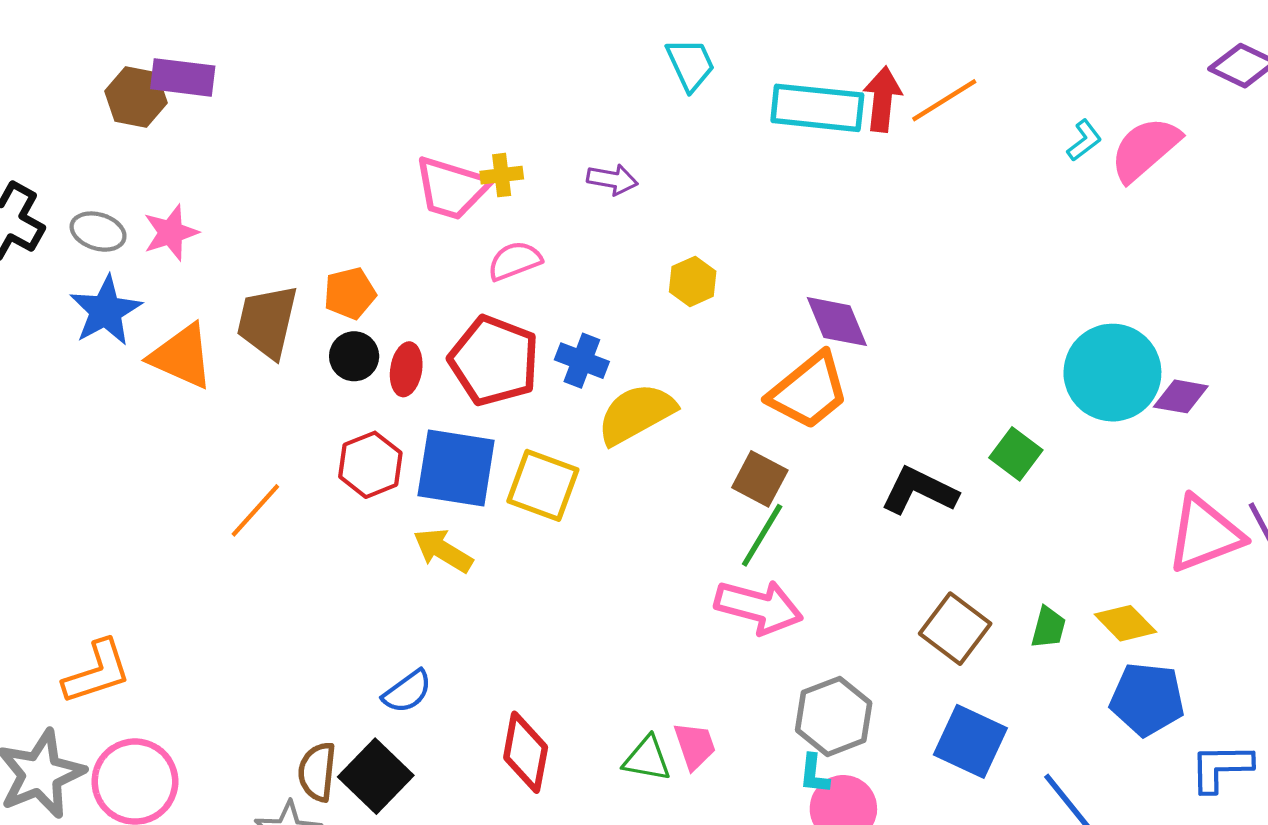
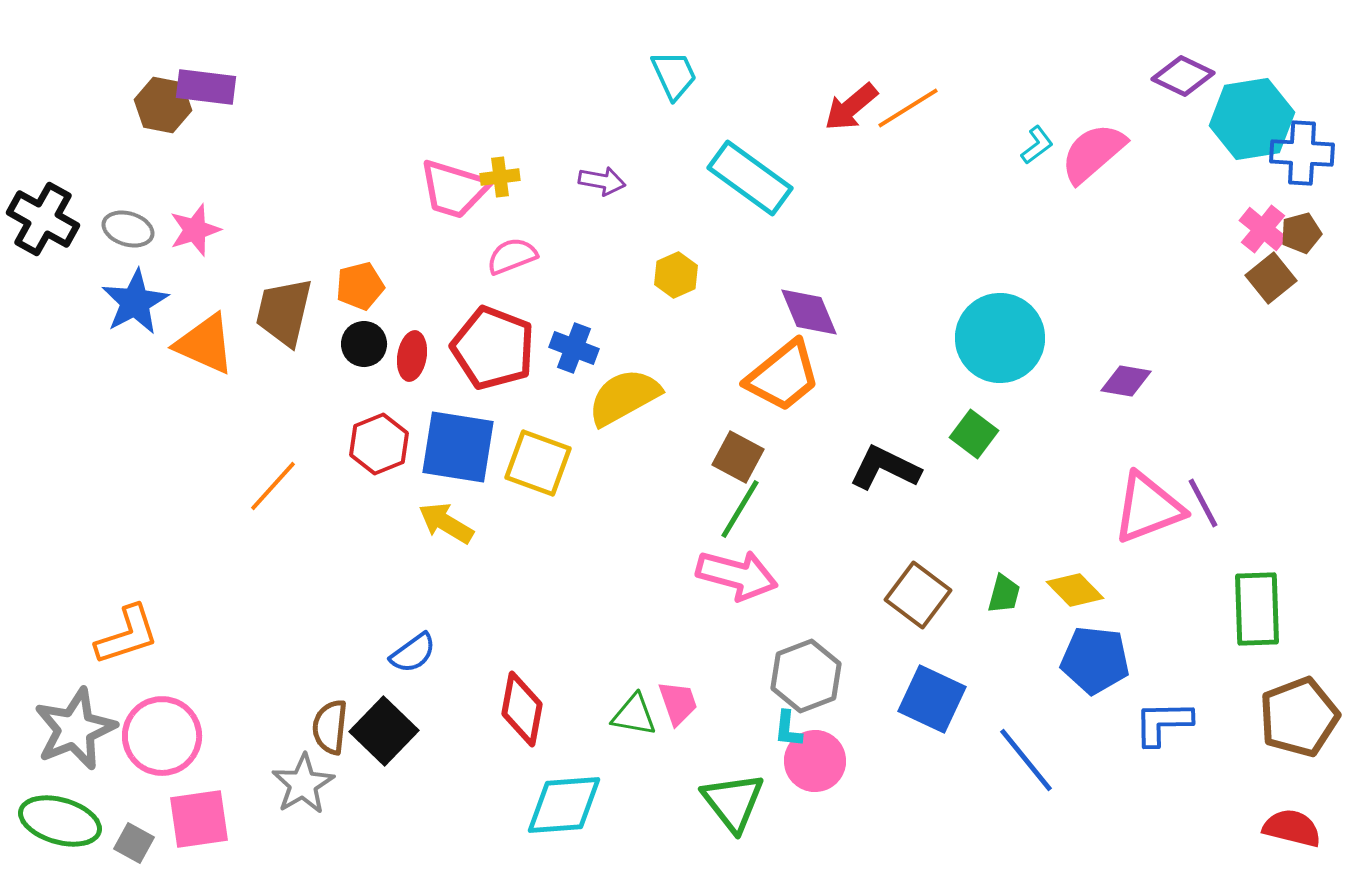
red arrow: (882, 99) -> (851, 107), turned -136
cyan rectangle: (817, 108) -> (750, 178), moved, turned 30
cyan circle: (1112, 373) -> (1000, 338), moved

